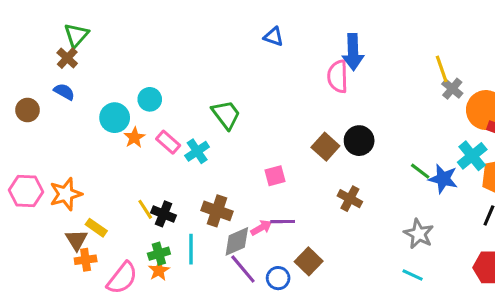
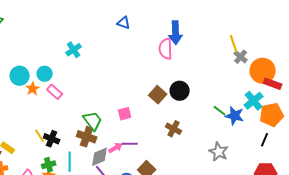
cyan circle: (150, 99) -> (45, 74), moved
green trapezoid: (226, 115) -> (93, 121), moved
cyan cross: (197, 151) -> (74, 50), moved

